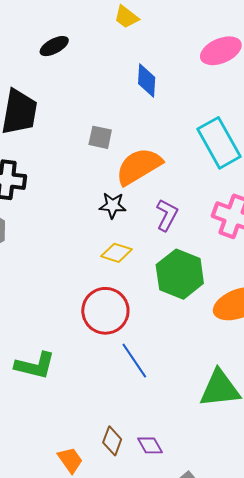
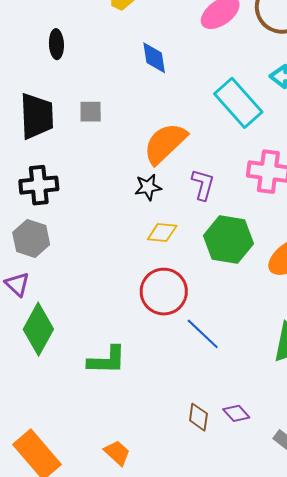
black ellipse: (54, 46) -> (56, 44), turned -52
gray square: (100, 137) -> (91, 112), moved
orange trapezoid: (70, 460) -> (117, 453), moved

